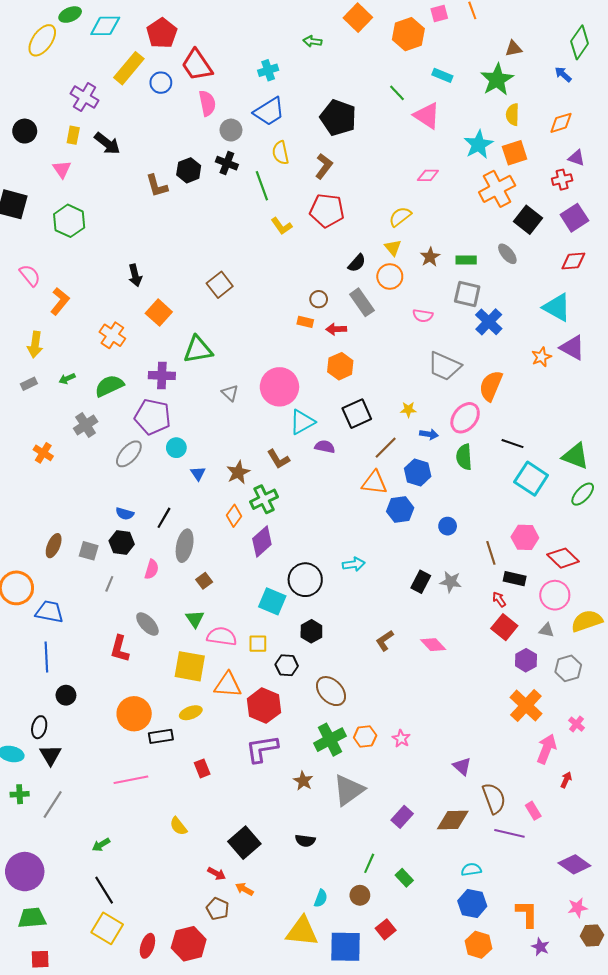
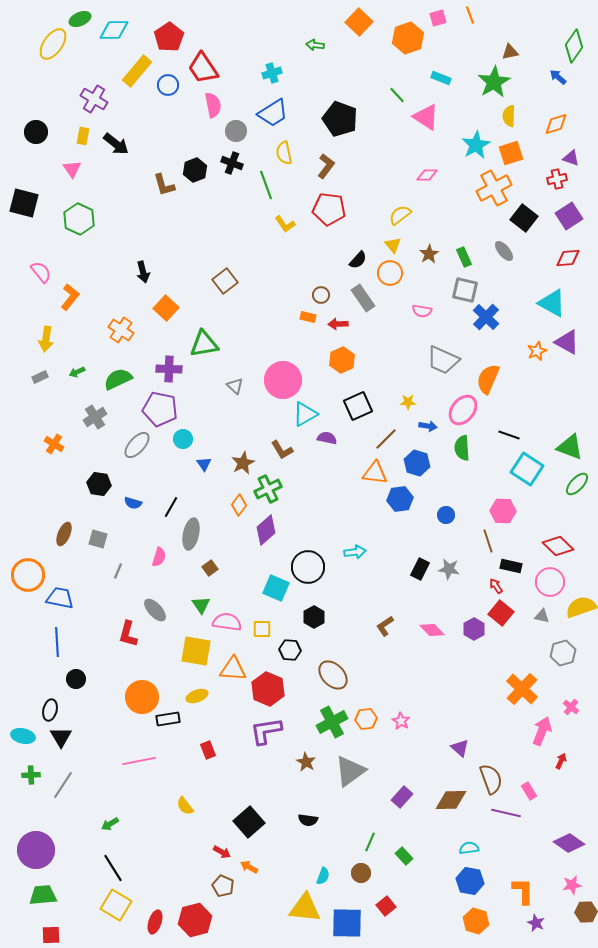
green rectangle: (466, 260) -> (464, 257), turned 66
pink hexagon: (525, 537) -> (503, 511), moved
black hexagon: (122, 543) -> (99, 484), moved
purple hexagon: (526, 660) -> (474, 629), moved

